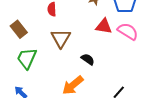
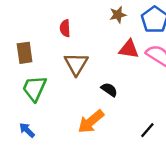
brown rectangle: (19, 29) -> (25, 53), turned 30

